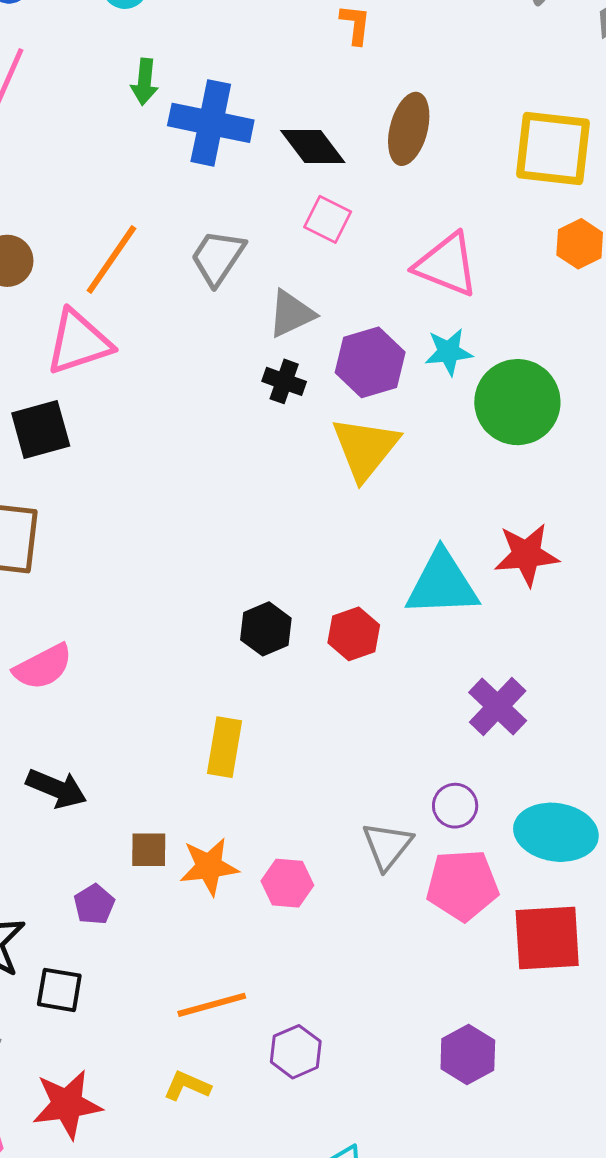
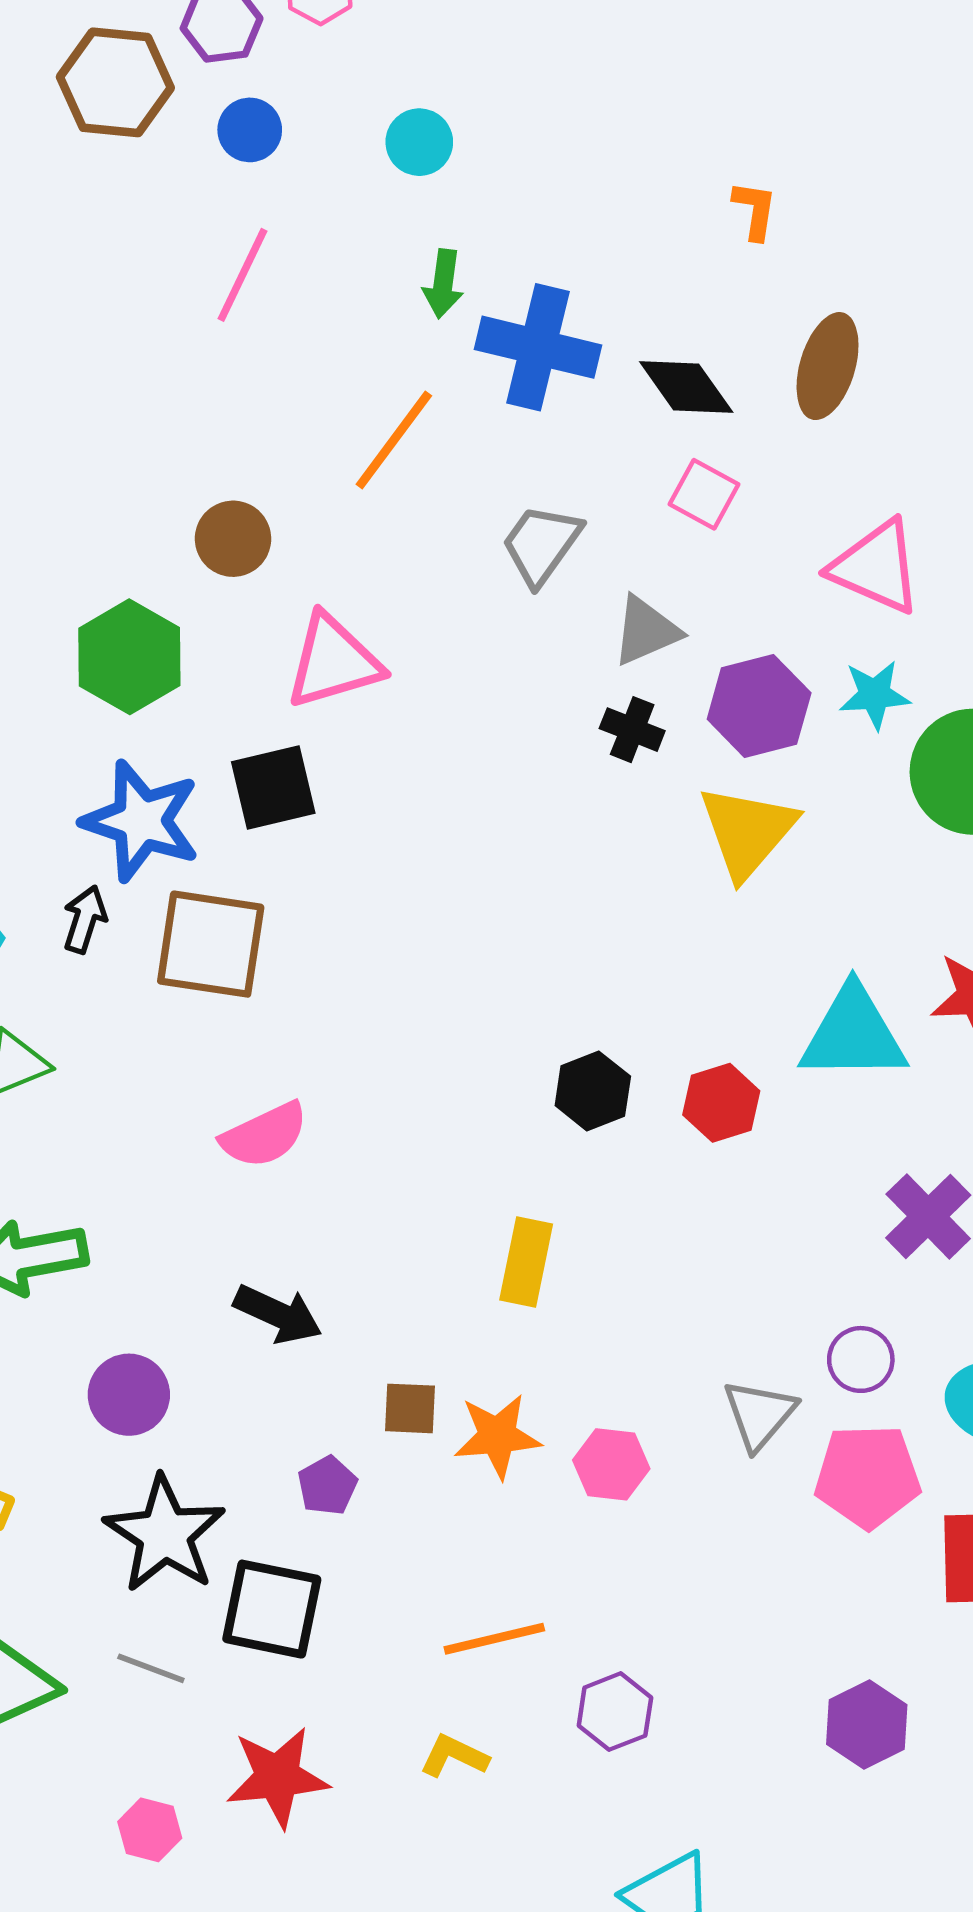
orange line: (111, 260) -> (394, 440), moved
black square: (59, 990) -> (272, 1609), size x1.5

